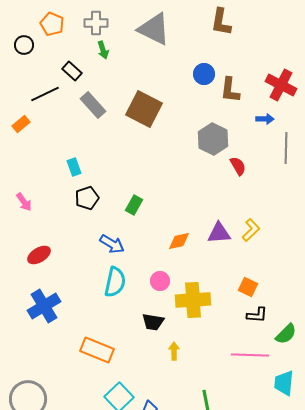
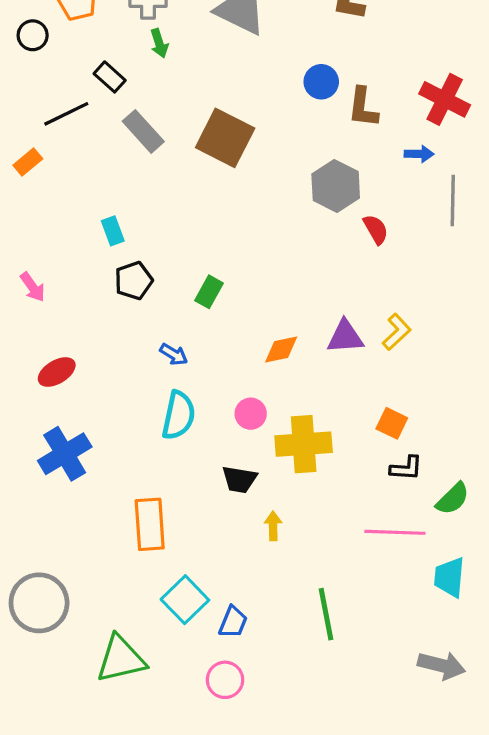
blue arrow: (112, 244) -> (174, 354), size x0.7
orange rectangle: (97, 350) -> (150, 524), turned 64

